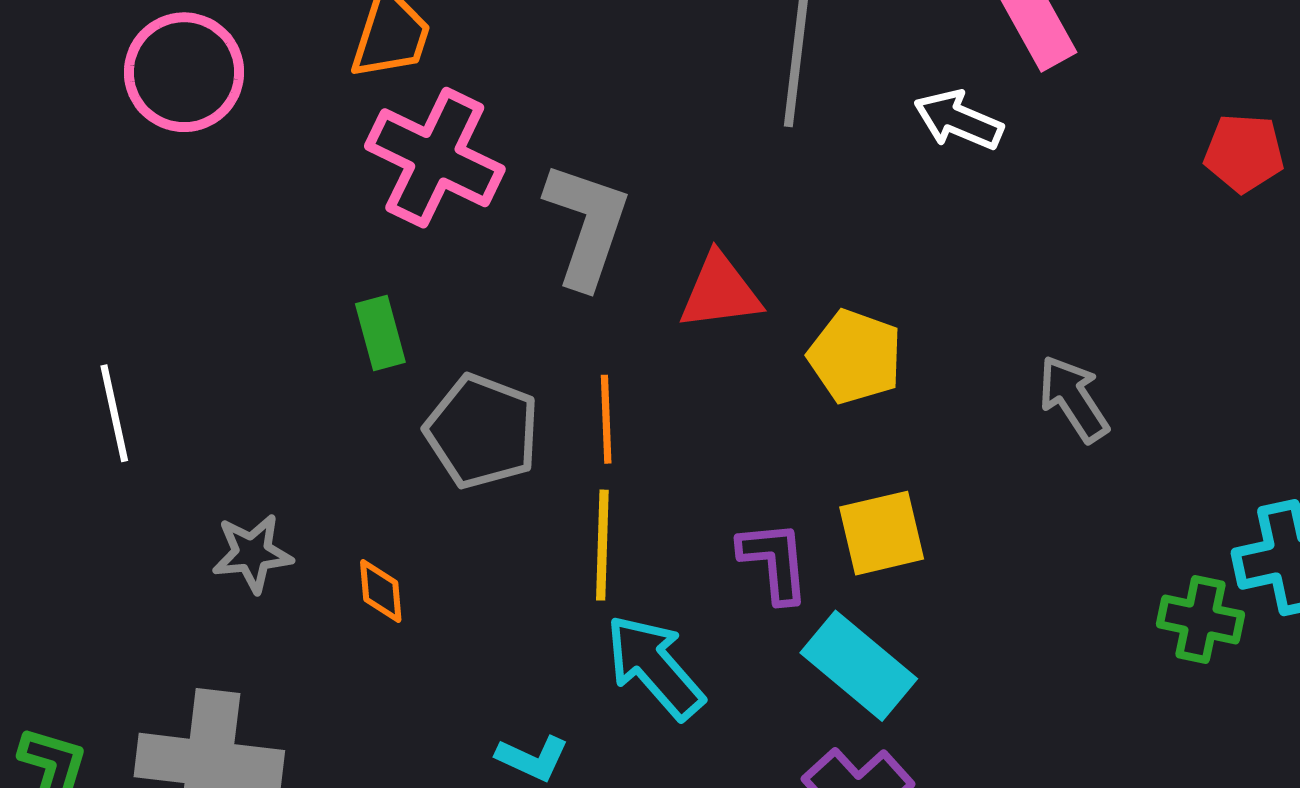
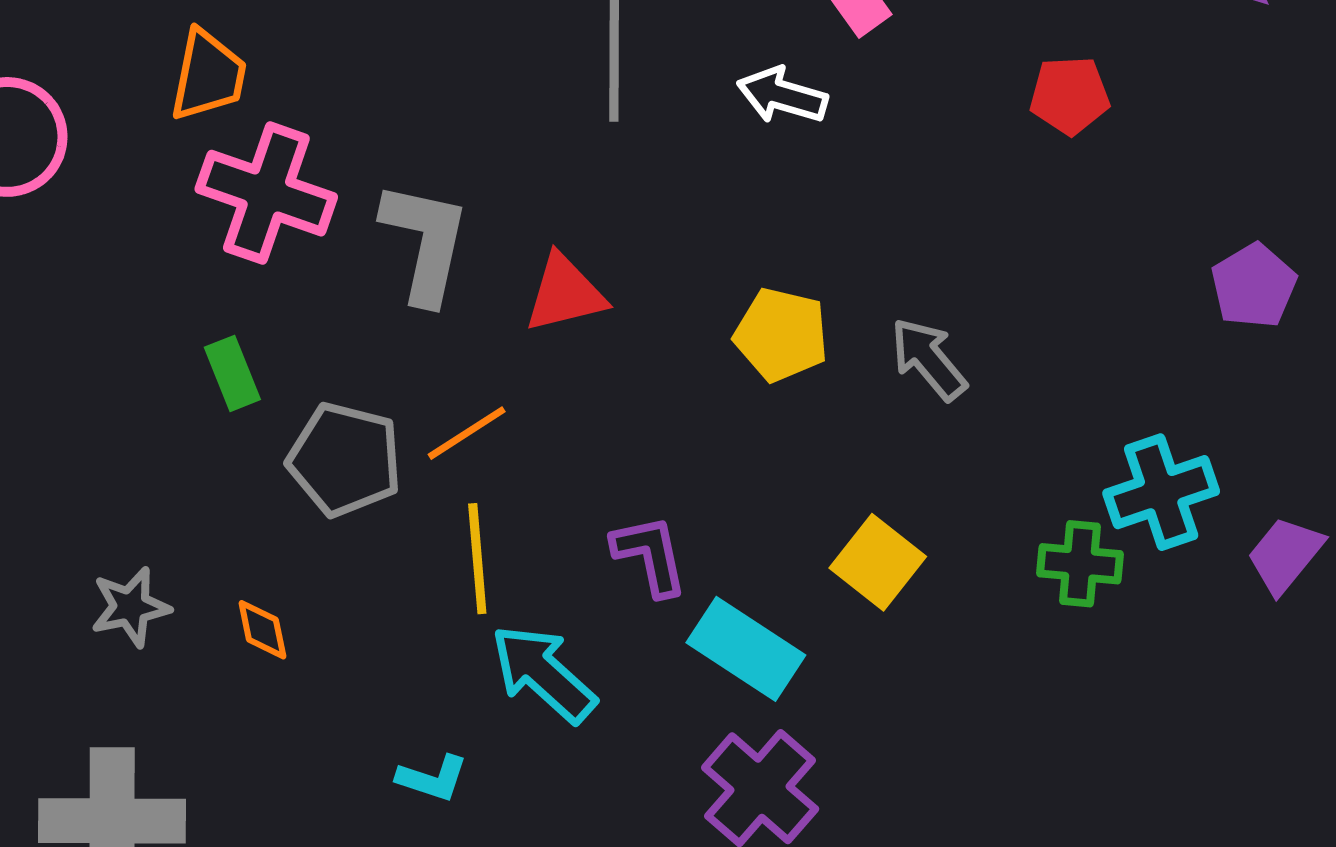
yellow pentagon: (855, 357) -> (781, 335), moved
orange line: (606, 419) -> (467, 433), turned 66
yellow square: (882, 533) -> (878, 562), moved, turned -32

